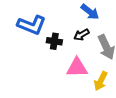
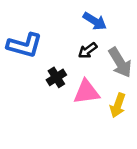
black cross: (54, 41) -> (56, 77), moved, turned -35

